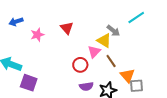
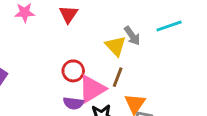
pink triangle: (94, 52) -> (92, 89), moved, size x1.5
brown line: (111, 61) -> (118, 77), turned 40

